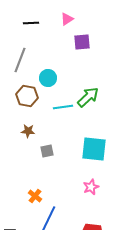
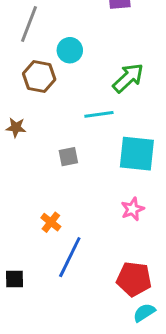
cyan line: (63, 107) -> (99, 114), moved
brown star: (28, 131) -> (16, 127), moved

